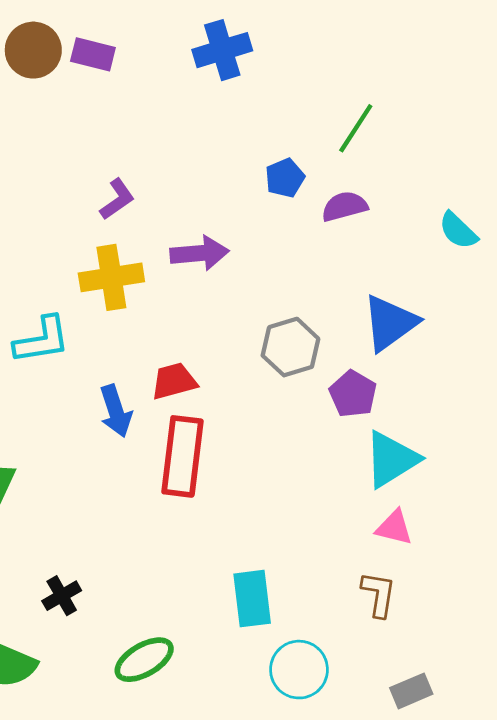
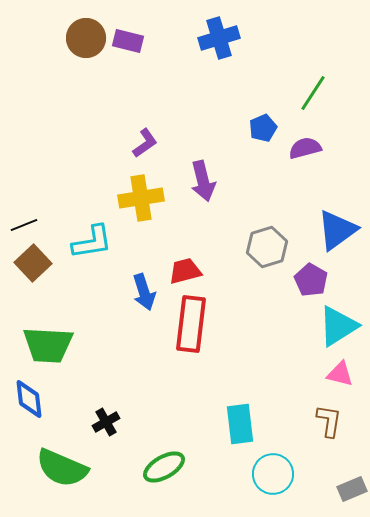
purple arrow: (200, 253) -> (203, 181), turned 81

